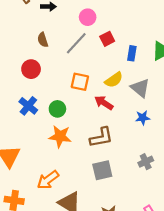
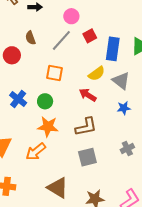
blue rectangle: (132, 53) -> (113, 49), size x1.6
red circle: (31, 69) -> (12, 55), moved
orange square: (80, 82) -> (54, 73), moved
orange arrow: (48, 180) -> (36, 152), moved

